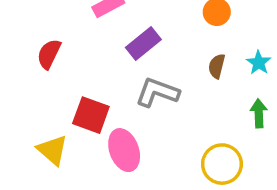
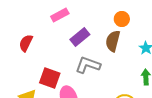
brown semicircle: (217, 66) -> (113, 41), moved, size x1.5

